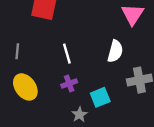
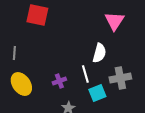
white line: (67, 54) -> (85, 74), moved
cyan square: (100, 97) -> (97, 93), moved

